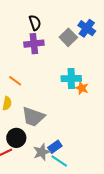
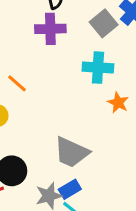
cyan cross: (71, 78) -> (98, 68), moved
gray trapezoid: (33, 117) -> (71, 152), moved

